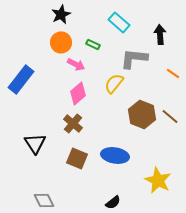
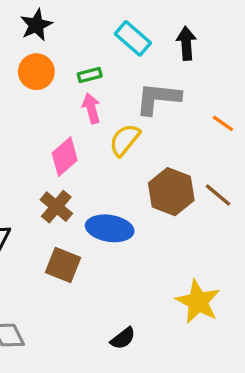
black arrow: (160, 34) -> (186, 43), moved
green rectangle: (93, 44) -> (90, 75), turned -40
pink arrow: (76, 64) -> (91, 108), moved, turned -132
blue ellipse: (115, 155) -> (110, 228), moved

